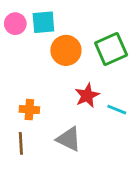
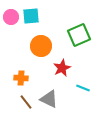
orange circle: (66, 50) -> (41, 46), moved
cyan line: (117, 110) -> (83, 88), moved
brown line: (21, 143) -> (26, 102), moved, turned -35

